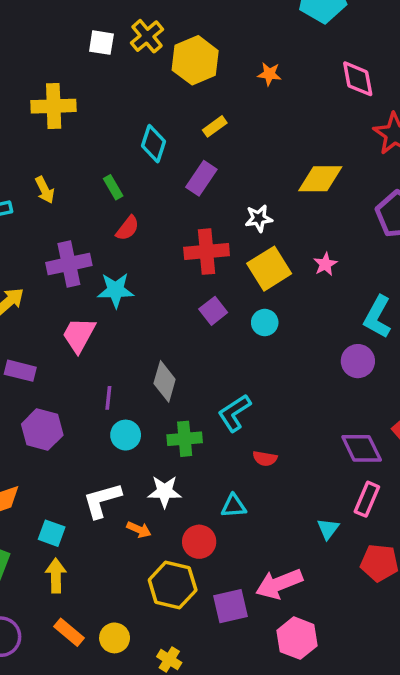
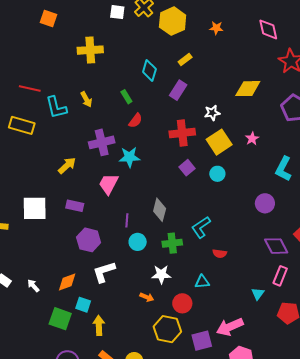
purple circle: (358, 361) -> (265, 203), moved
white L-shape: (102, 500) -> (104, 272), moved
cyan square: (52, 533) -> (83, 305), moved

